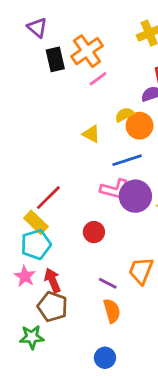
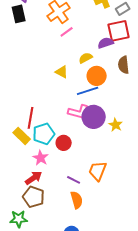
black rectangle: (55, 59) -> (19, 14), moved
orange circle: (140, 126) -> (97, 76), moved
red line: (48, 198) -> (31, 118), turned -35
cyan pentagon: (36, 244) -> (44, 134), moved
pink star: (25, 276) -> (41, 158), moved
red arrow: (52, 280) -> (34, 178), turned 78

